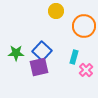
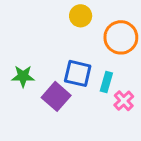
blue square: (42, 51) -> (78, 73), moved, turned -30
purple square: (39, 67) -> (56, 96), turned -36

